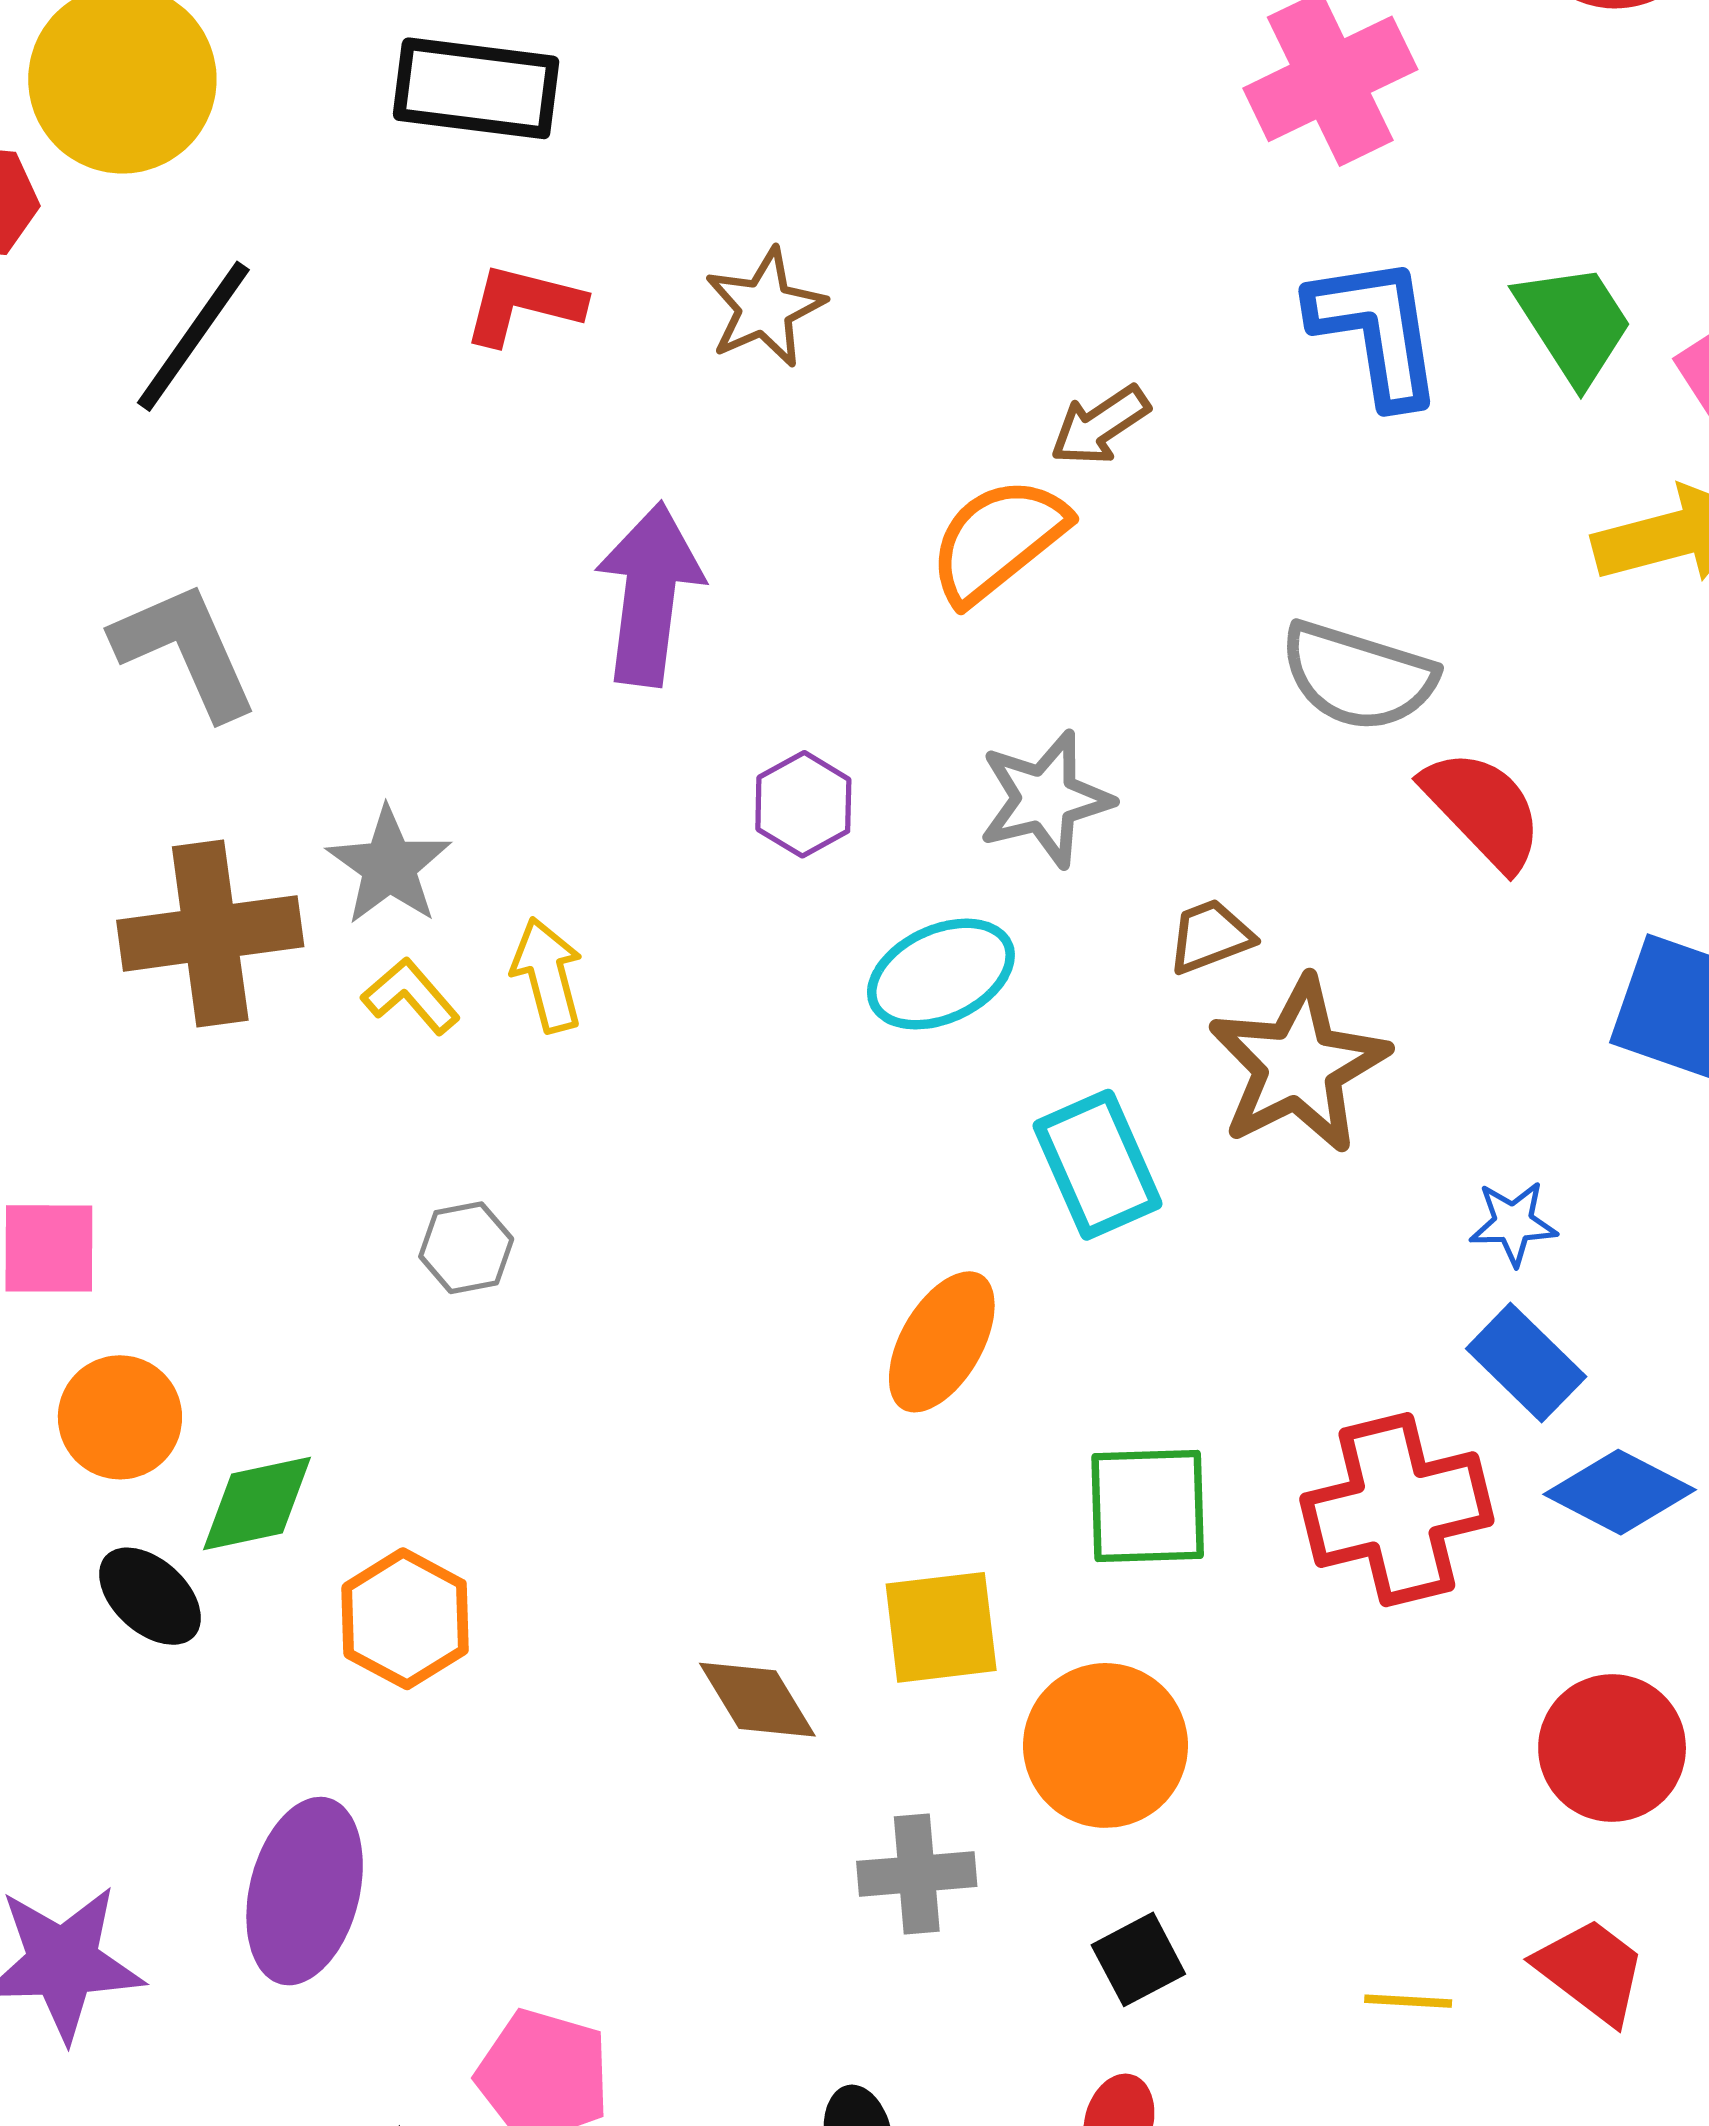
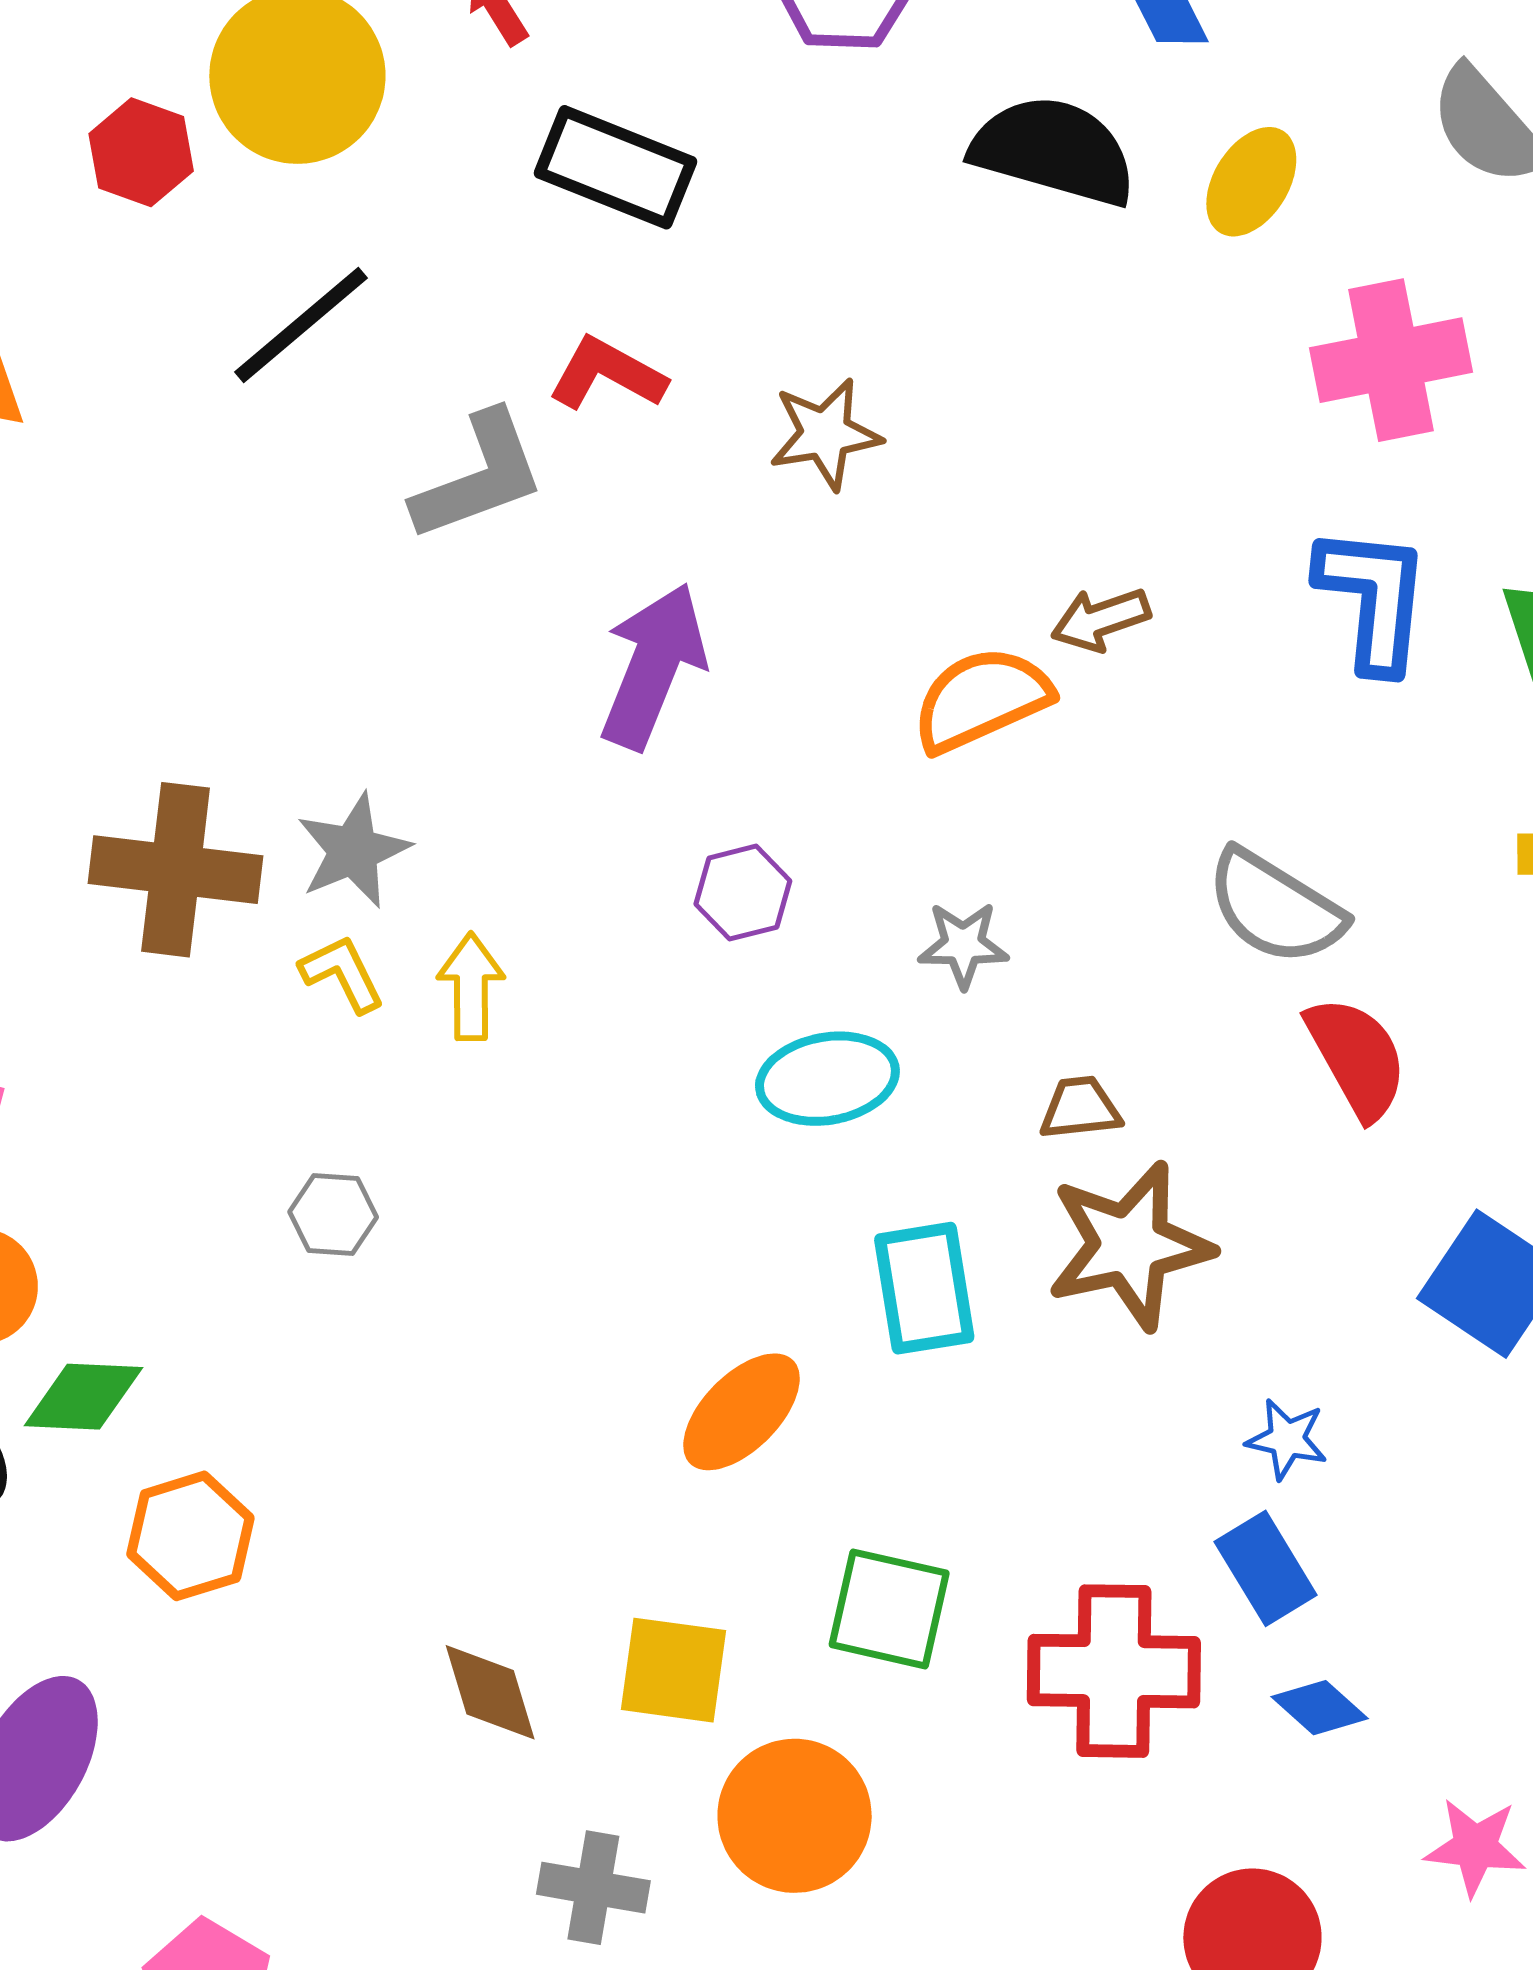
gray L-shape: (185, 650) -> (479, 477), moved, turned 79
gray star: (1045, 799) -> (963, 945), size x0.7
blue diamond: (1620, 1492) -> (1320, 1708), size x0.7

